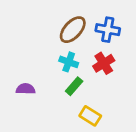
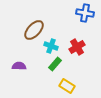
brown ellipse: (73, 30) -> (34, 30), moved
blue cross: (108, 30) -> (85, 13), moved

